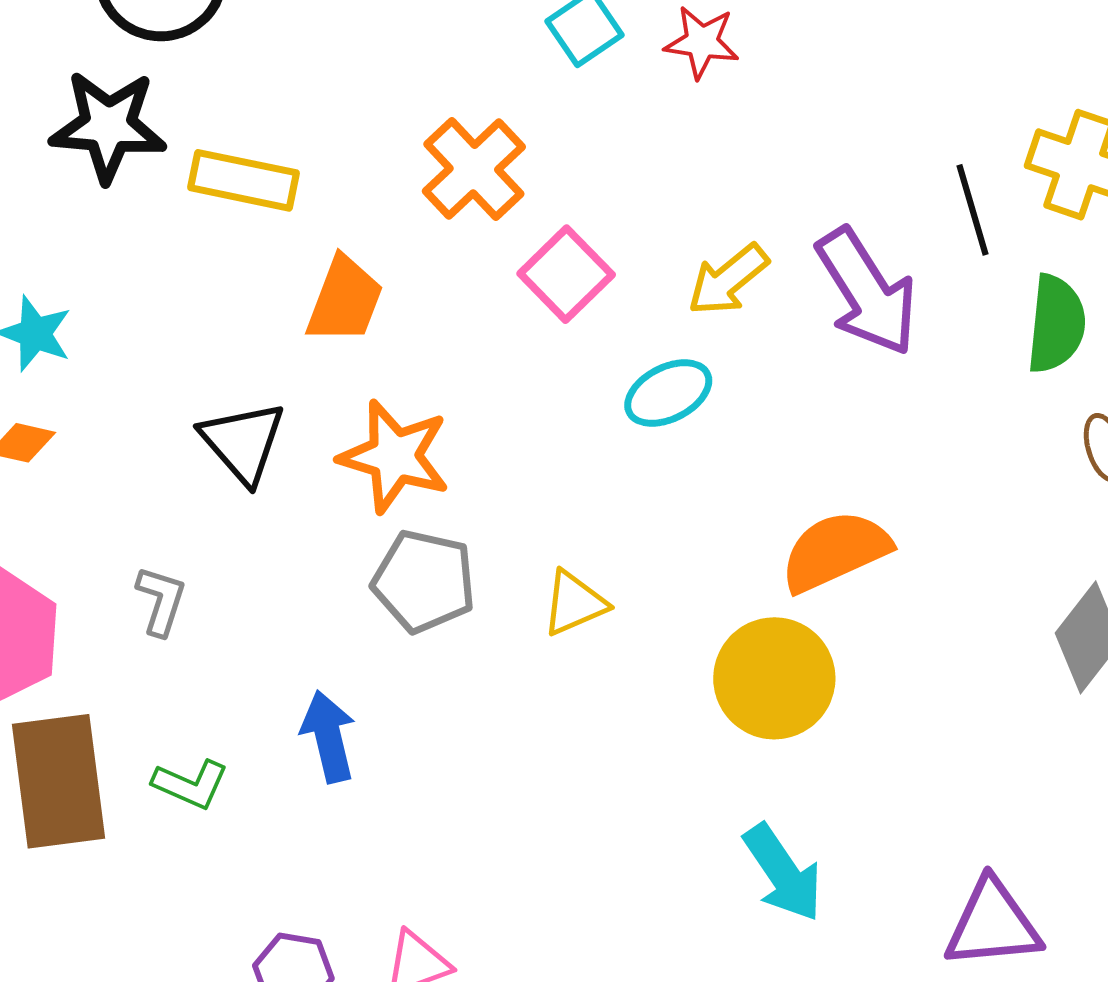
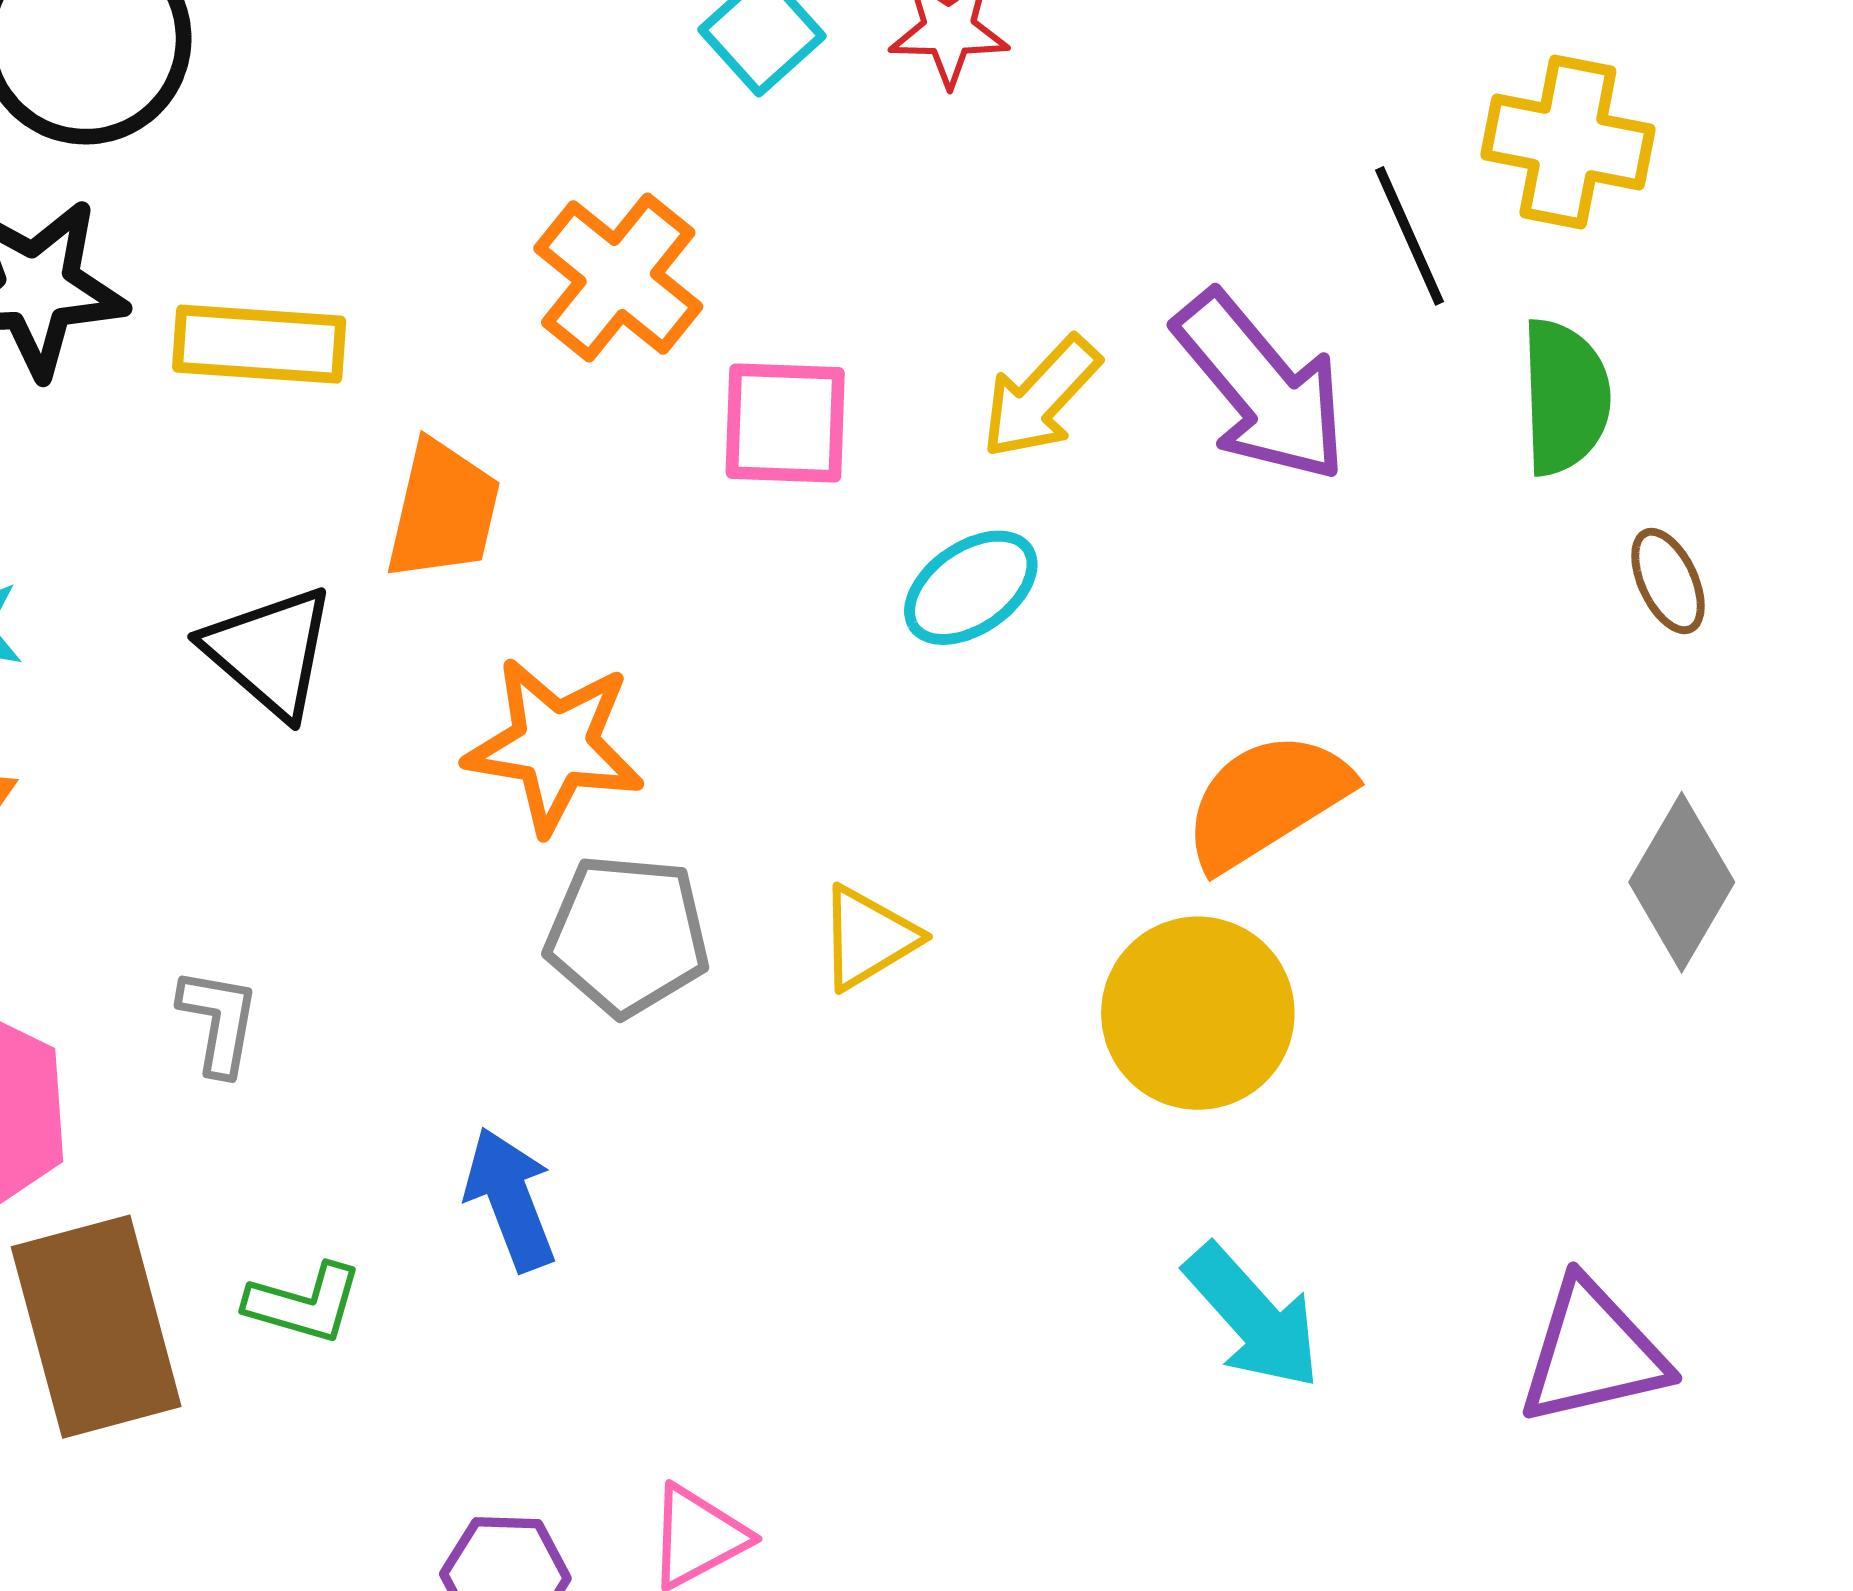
pink square: (566, 274) -> (785, 423), turned -36
black triangle: (243, 442) -> (270, 652), moved

